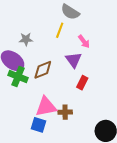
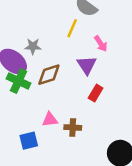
gray star: (26, 39) -> (33, 46), moved
pink triangle: (46, 107) -> (50, 119), size x0.6
blue square: (38, 125) -> (29, 141), moved, turned -35

